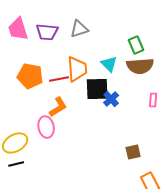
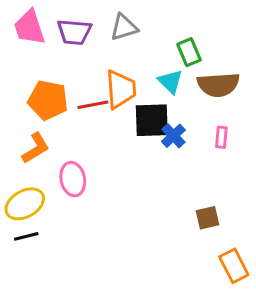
green rectangle: (136, 45) -> (189, 52), moved
pink rectangle: (153, 100) -> (221, 137), moved
orange L-shape: (58, 107) -> (36, 148), moved

